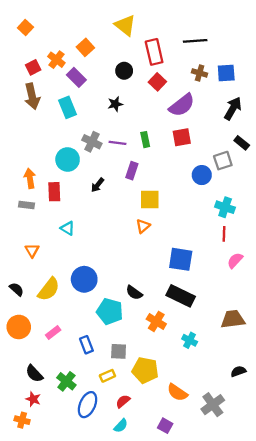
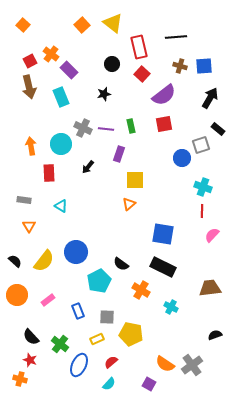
orange square: (85, 47) -> (82, 25), moved
orange arrow: (30, 178) -> (31, 146), moved
gray rectangle: (27, 205) -> (24, 200), moved
cyan pentagon: (110, 311) -> (99, 281), turned 30
orange semicircle: (177, 392) -> (165, 364), moved

